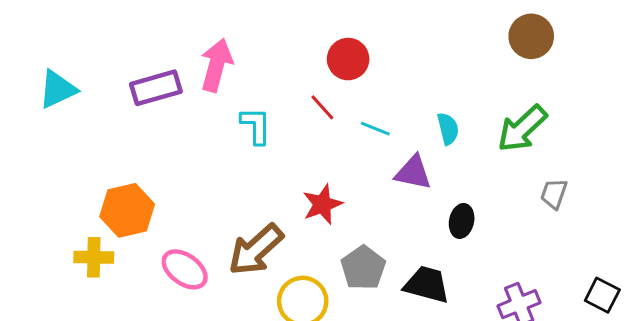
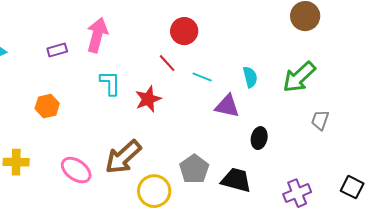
purple rectangle: (156, 88) -> (57, 50), size x0.6
cyan L-shape: (256, 126) -> (110, 83), moved
red star: (322, 204) -> (148, 99), moved
orange hexagon: (127, 210) -> (47, 106), moved, size x0.7

